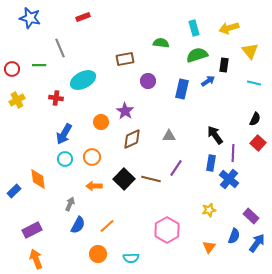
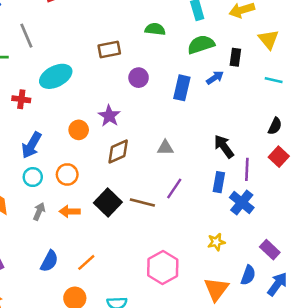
gray arrow: (70, 204) -> (39, 211), moved
orange triangle: (209, 247) -> (216, 289), size x1.5

